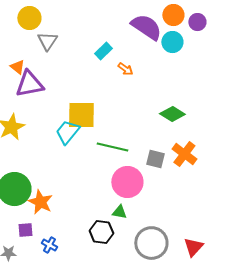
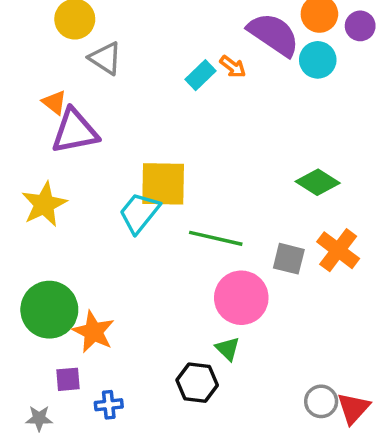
gray triangle: (47, 41) -> (105, 58), turned -30
orange arrow: (125, 69) -> (233, 67), moved
green triangle: (119, 212) -> (228, 349), turned 35
gray circle: (151, 243) -> (321, 401), moved, size x0.6
blue cross: (49, 245) -> (109, 405), turned -35

